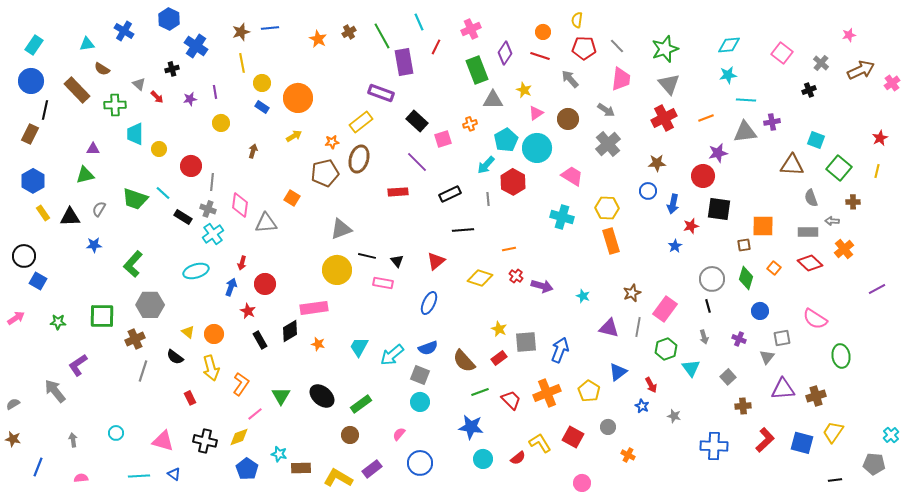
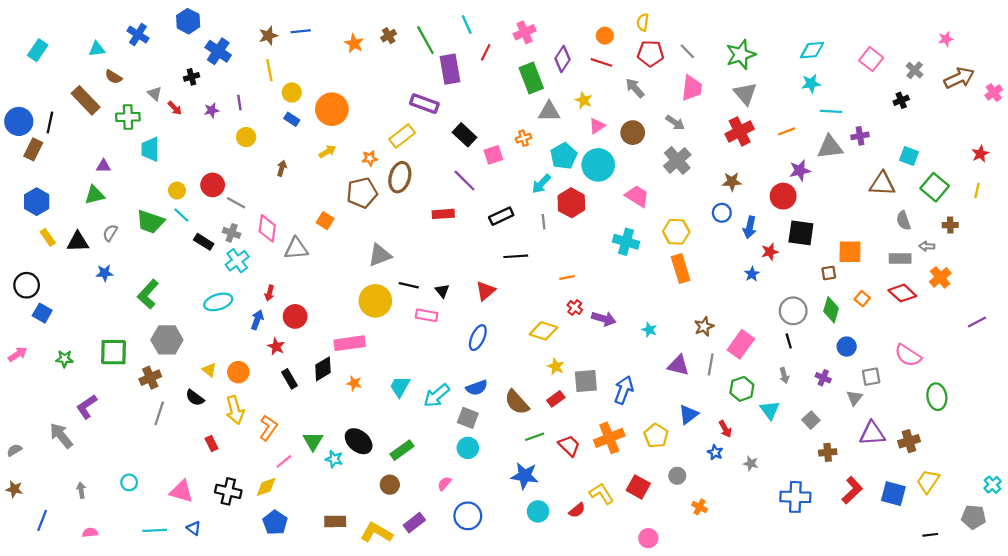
blue circle: (31, 81) -> (19, 121), moved
yellow circle: (159, 149) -> (177, 191), moved
gray line: (212, 182) -> (236, 203), turned -66
yellow diamond: (480, 278) -> (544, 331), moved
cyan star: (279, 454) -> (334, 459), moved

